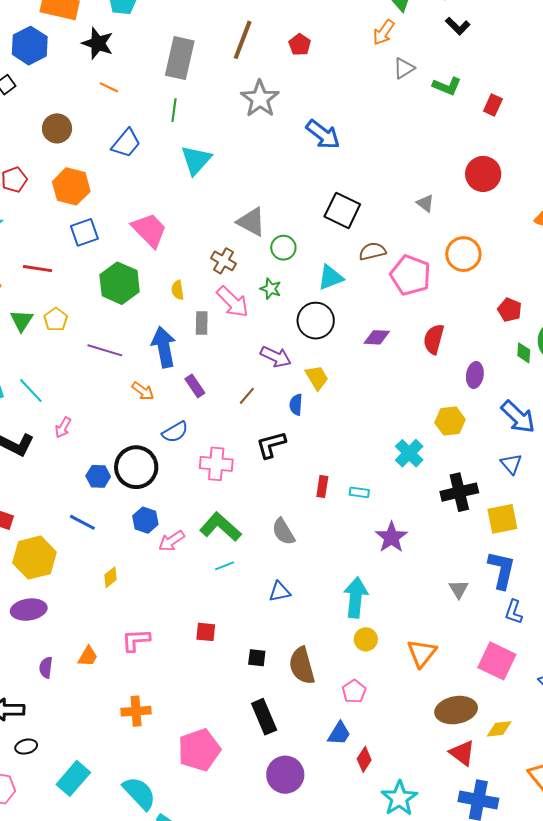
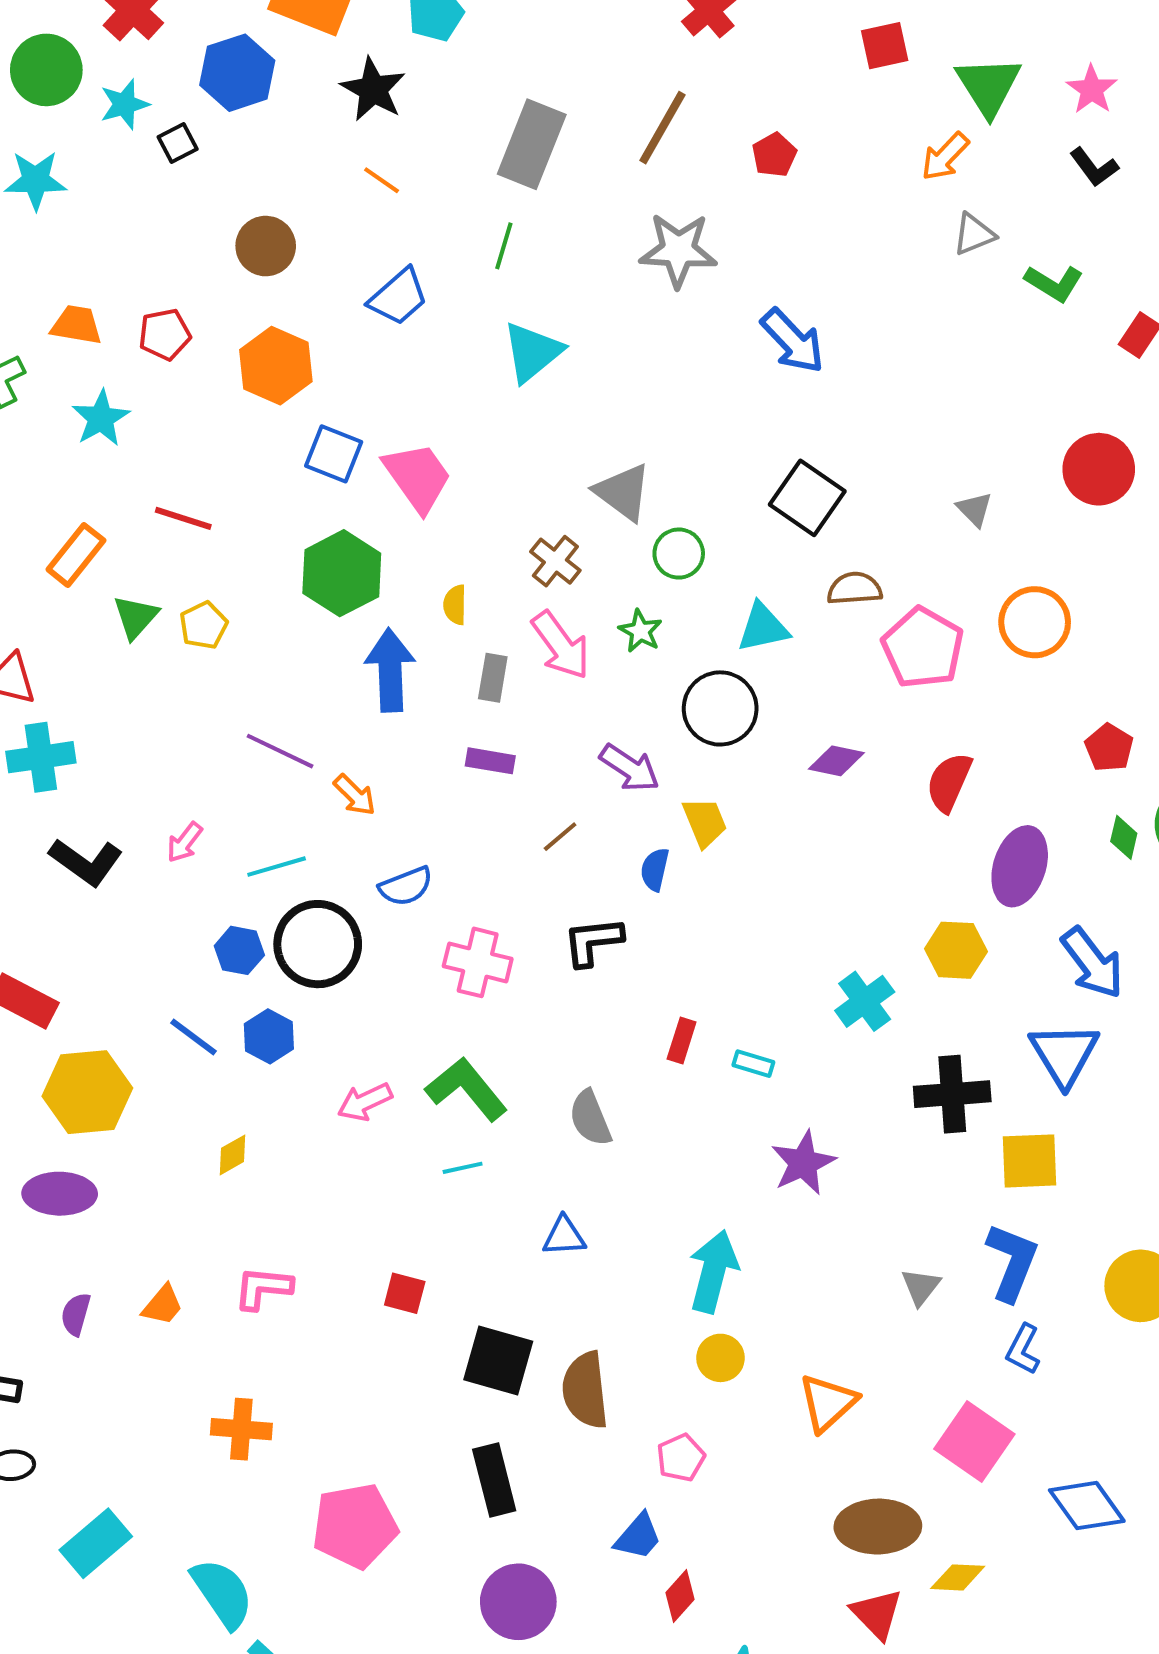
gray star: (260, 99) -> (678, 250), turned 30
blue square: (84, 232) -> (334, 454), moved, turned 32
blue arrow: (164, 347) -> (390, 670), moved
purple line: (105, 350) -> (280, 751), moved
purple ellipse: (475, 375) -> (1020, 866), size x1.5
purple rectangle: (195, 386) -> (490, 761), moved, turned -55
cyan line: (31, 391) -> (277, 867), moved, turned -72
blue triangle: (511, 464) -> (1064, 1054), size x1.6
blue hexagon: (145, 520) -> (269, 1036), moved
black square: (257, 658) -> (498, 1361), size x1.8

